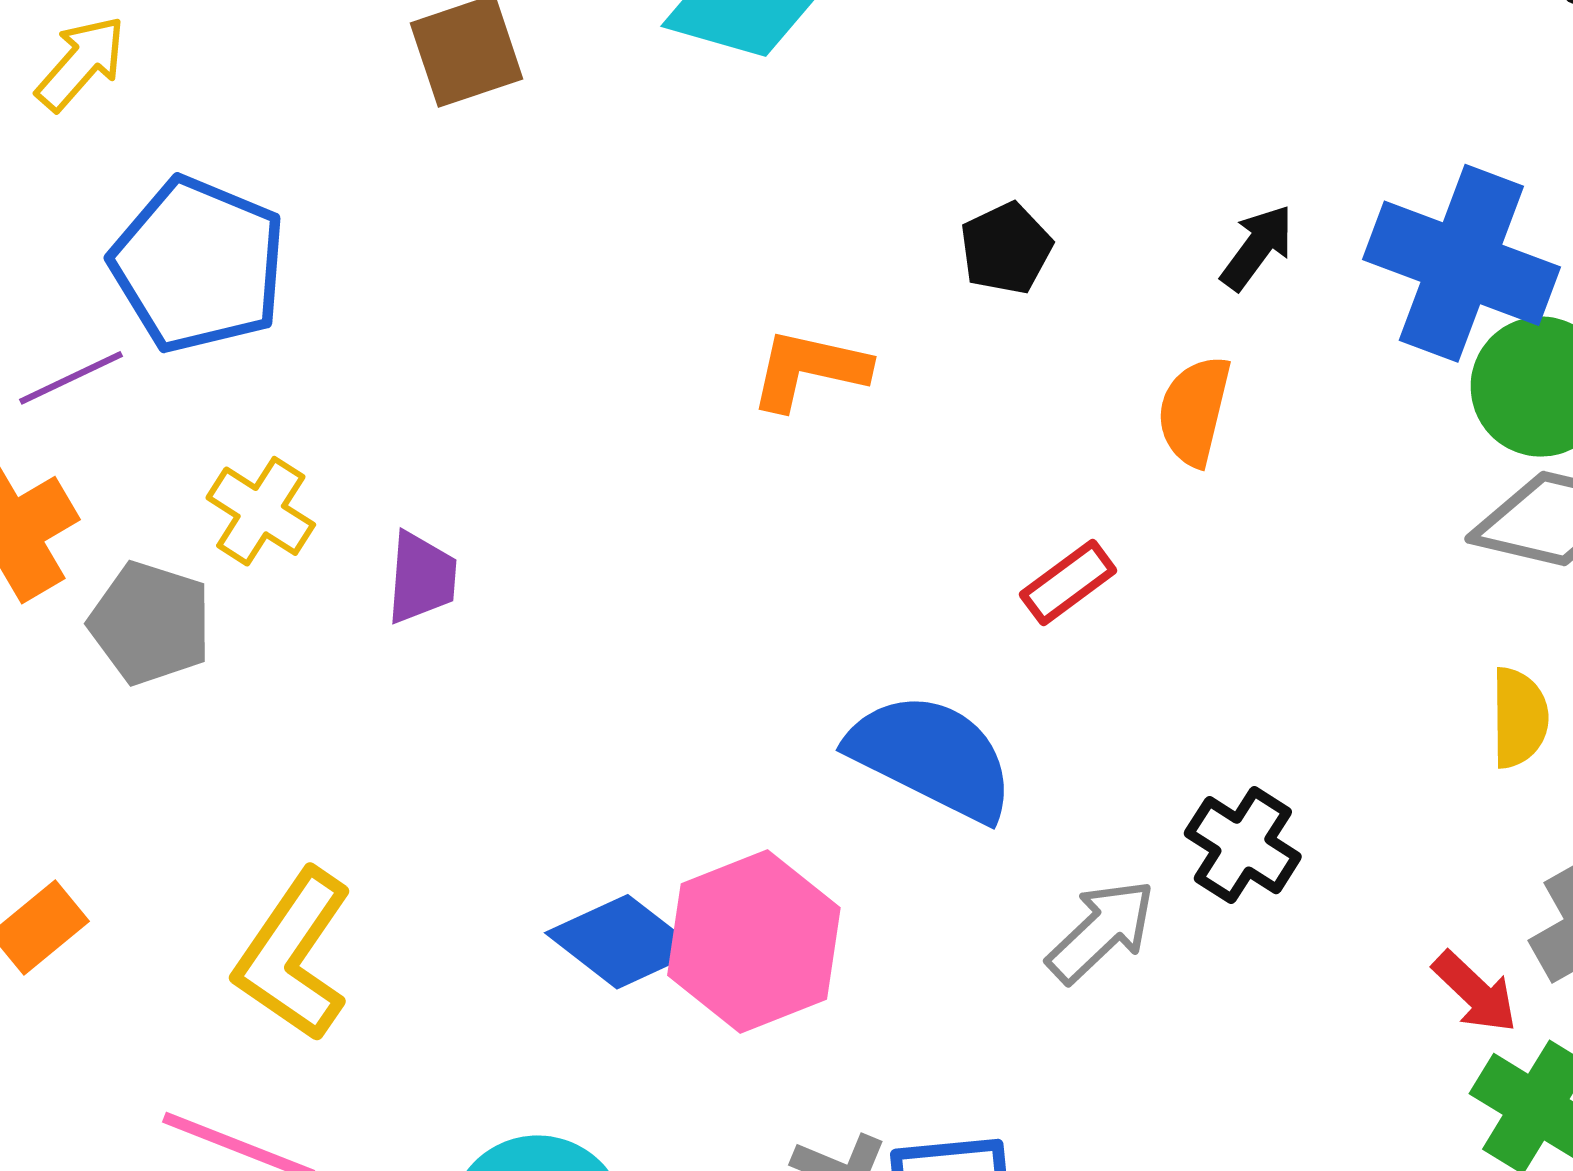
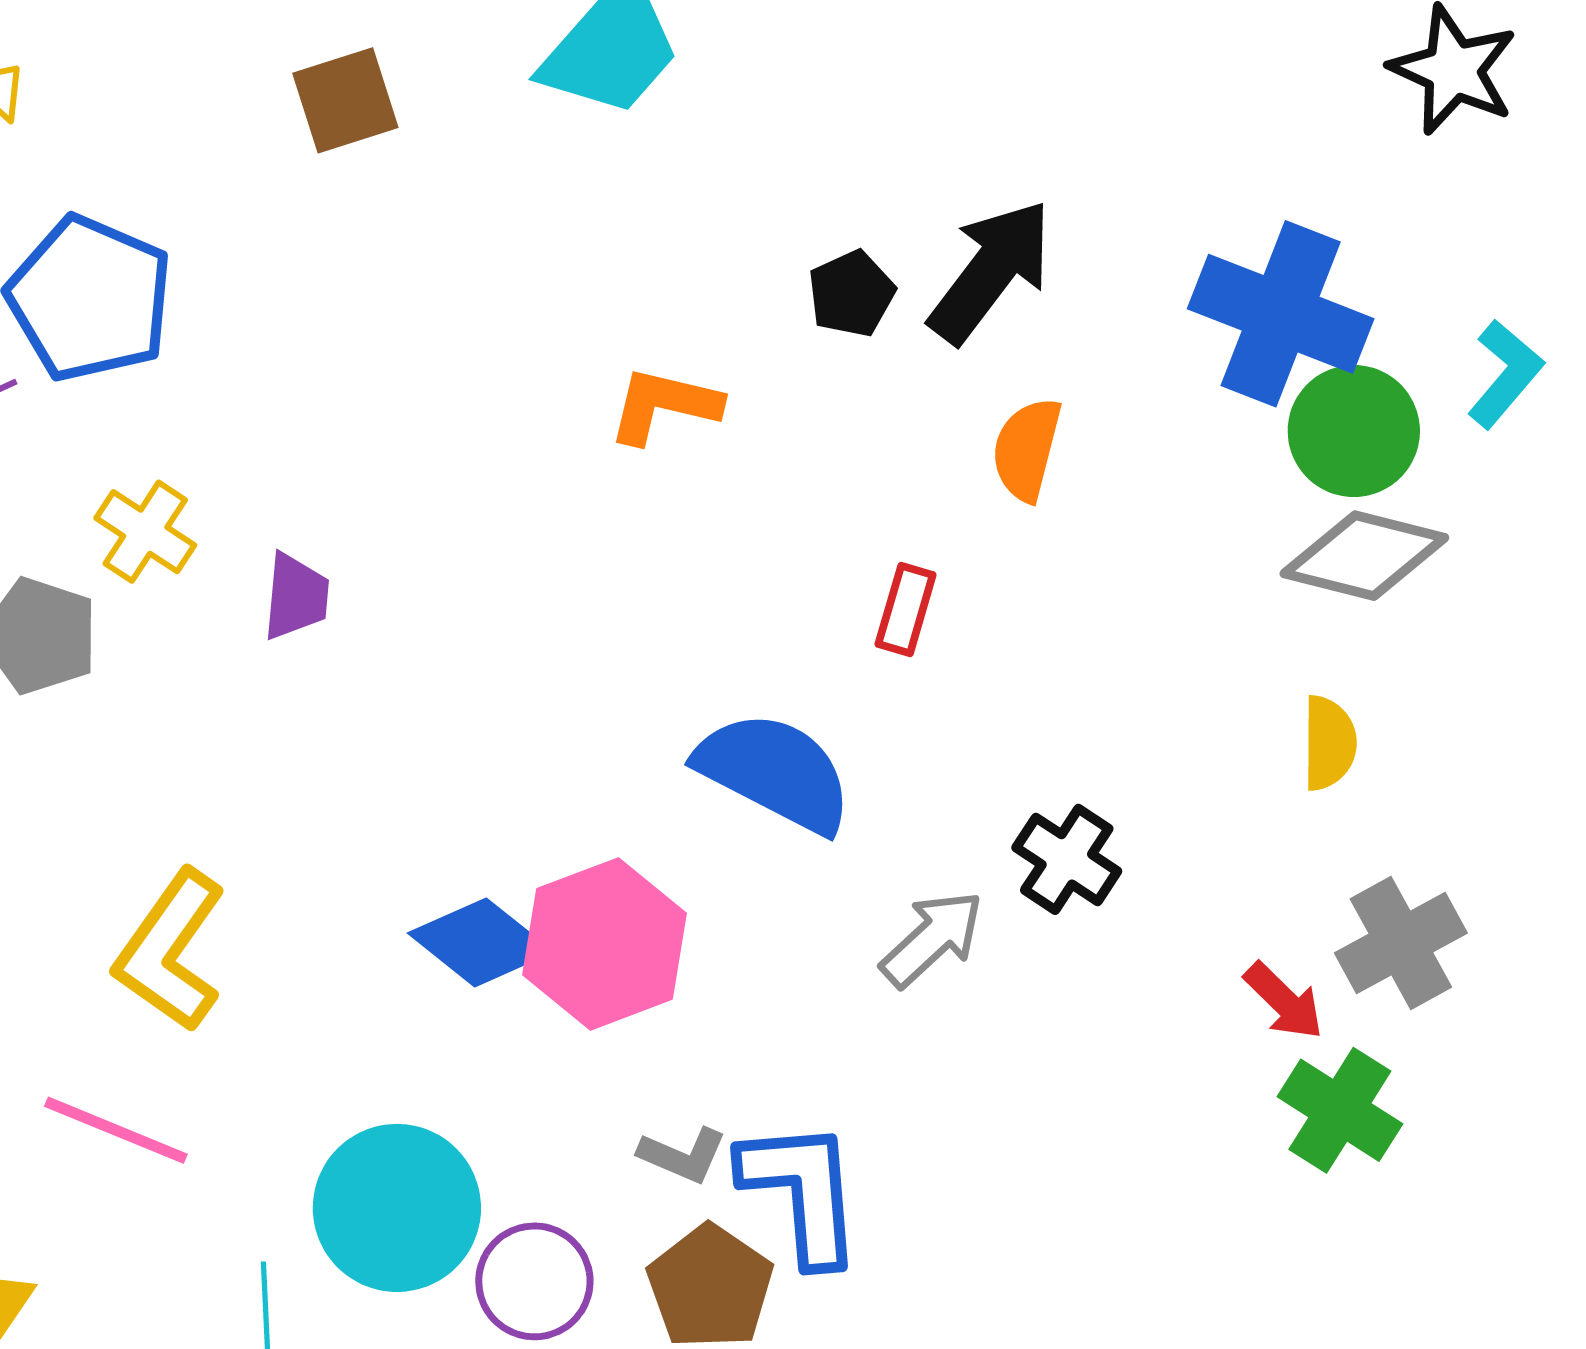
black arrow: (1257, 247) -> (991, 271), moved, size x1.8
red rectangle: (1068, 582) -> (906, 610), turned -38

